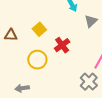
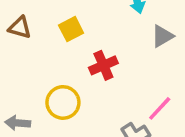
yellow circle: (37, 60) -> (63, 102), moved

